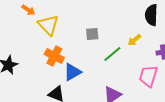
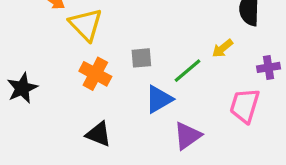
gray square: (92, 34) -> (141, 58), moved
blue triangle: (72, 72) -> (159, 99), moved

